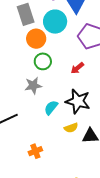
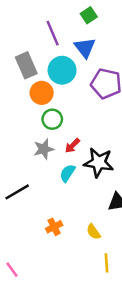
red arrow: (77, 68) -> (72, 146), moved
yellow semicircle: (71, 128) -> (93, 232), moved, turned 80

